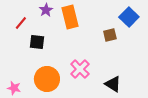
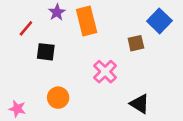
pink cross: (80, 69) -> (105, 72), moved
orange circle: (47, 79) -> (58, 98), size x0.7

